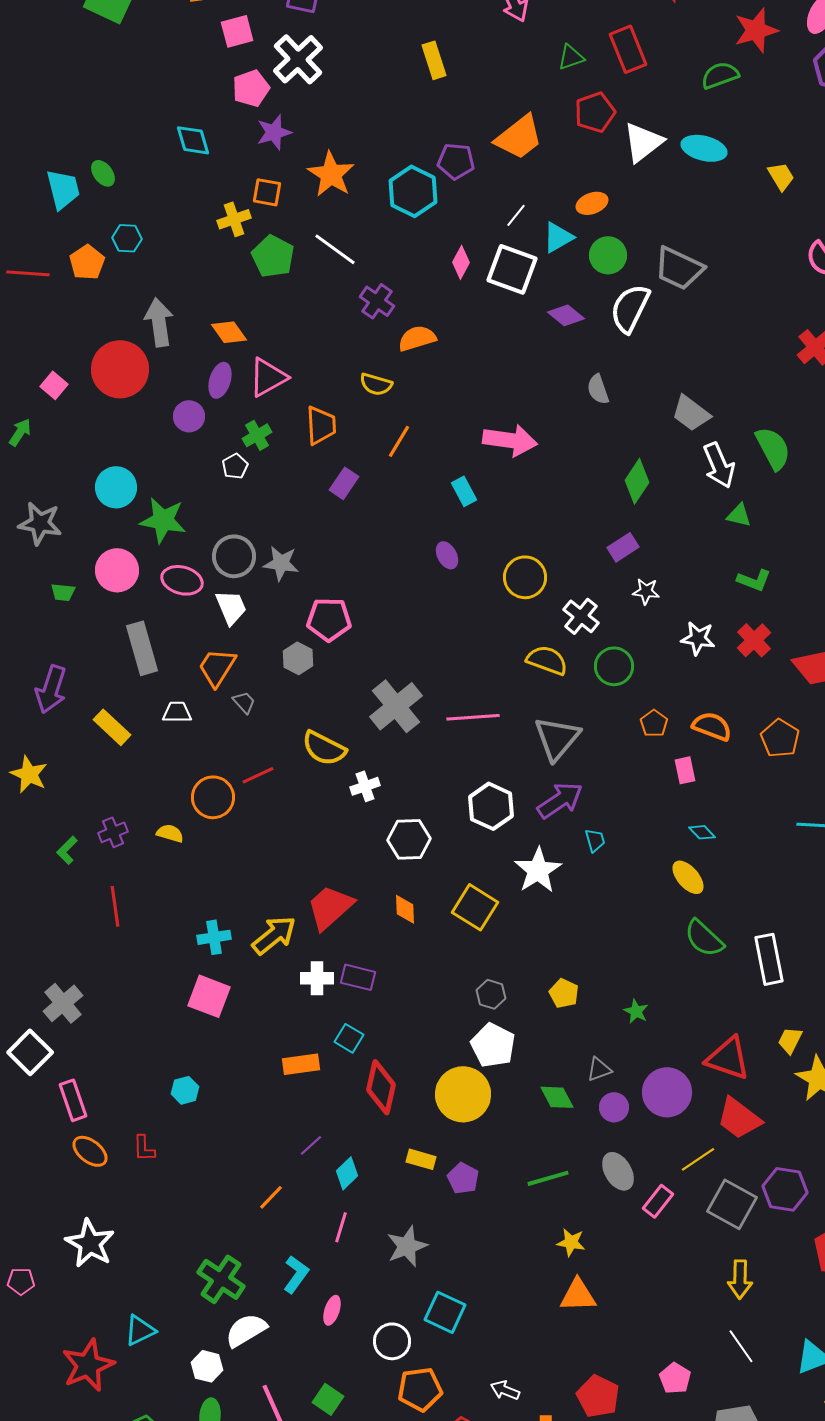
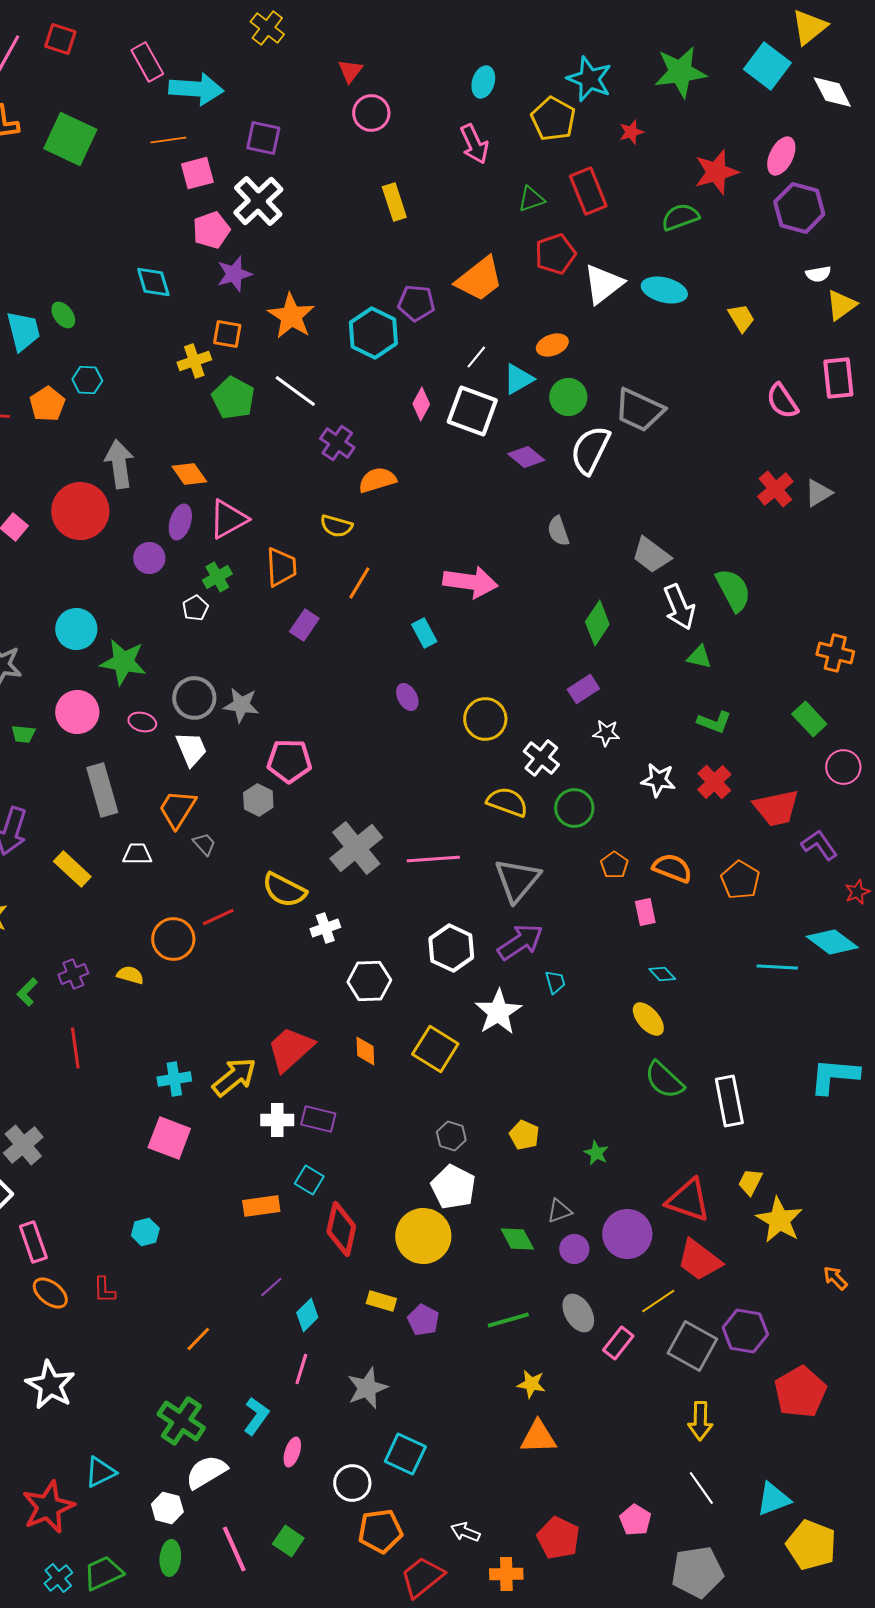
pink ellipse: (182, 580) -> (142, 722), size x0.7
orange line: (271, 1197) -> (198, 1339), moved

